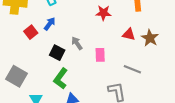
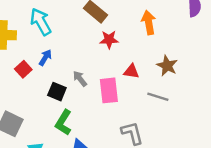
red triangle: (129, 34) -> (131, 71), moved
pink rectangle: (100, 55) -> (109, 90), size x1.5
gray line: (132, 69) -> (158, 97), moved

